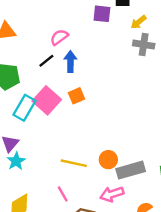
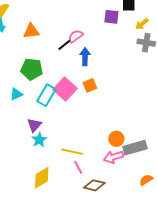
black line: (46, 61) -> (64, 45), moved
yellow line: (74, 163) -> (72, 152), moved
pink arrow: (112, 194) -> (114, 157), moved

